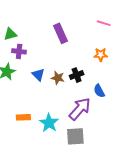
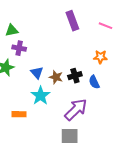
purple rectangle: (60, 33) -> (72, 21), moved
blue semicircle: (99, 91) -> (94, 82), moved
cyan star: (49, 123) -> (40, 96), moved

